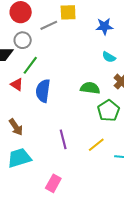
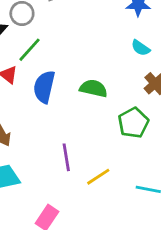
green semicircle: (90, 88) -> (94, 88), moved
yellow line: (96, 145) -> (98, 177), moved

